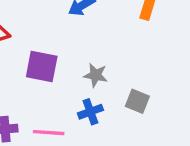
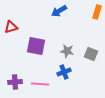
gray square: (137, 101) -> (91, 54), moved

